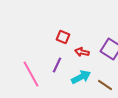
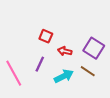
brown line: (105, 85) -> (88, 71), moved

